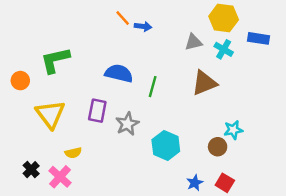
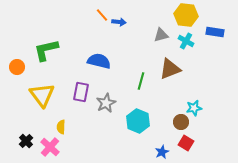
green line: (153, 87) -> (141, 81), moved
yellow semicircle: (73, 153) -> (61, 127), turned 104
red square: (225, 183) -> (186, 143), moved

